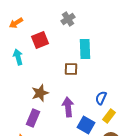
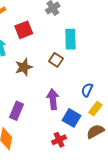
brown square: (71, 69) -> (56, 60), turned 32
brown star: (40, 93) -> (24, 67), moved

